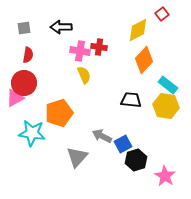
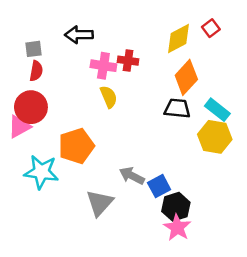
red square: (162, 14) -> (211, 28), moved
gray square: (24, 28) -> (34, 49), moved
black trapezoid: (131, 100) -> (177, 108), moved
pink star: (165, 176) -> (177, 228), moved

